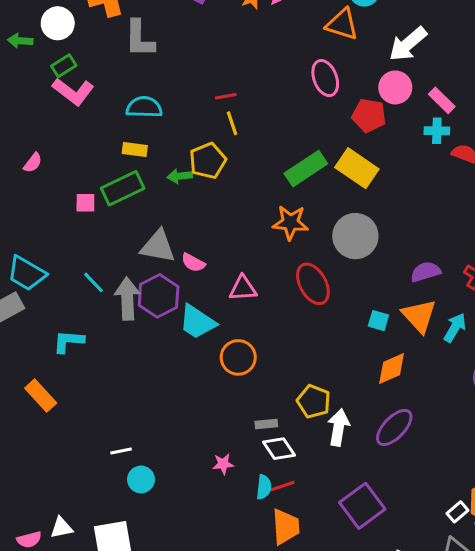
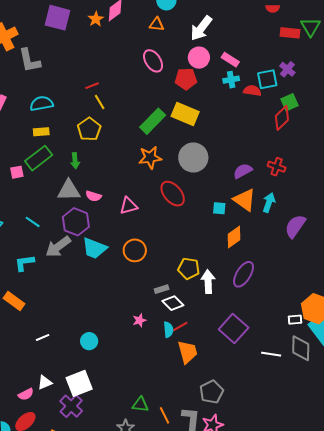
orange triangle: (342, 24) -> (157, 24), size x0.7
green arrow: (180, 176) -> (75, 161), moved, turned -77
gray arrow: (127, 299) -> (58, 247), moved, turned -112
cyan trapezoid: (197, 322) -> (94, 248), moved
white line: (121, 451) -> (43, 337), moved
white rectangle: (457, 512) -> (295, 320), turned 48

